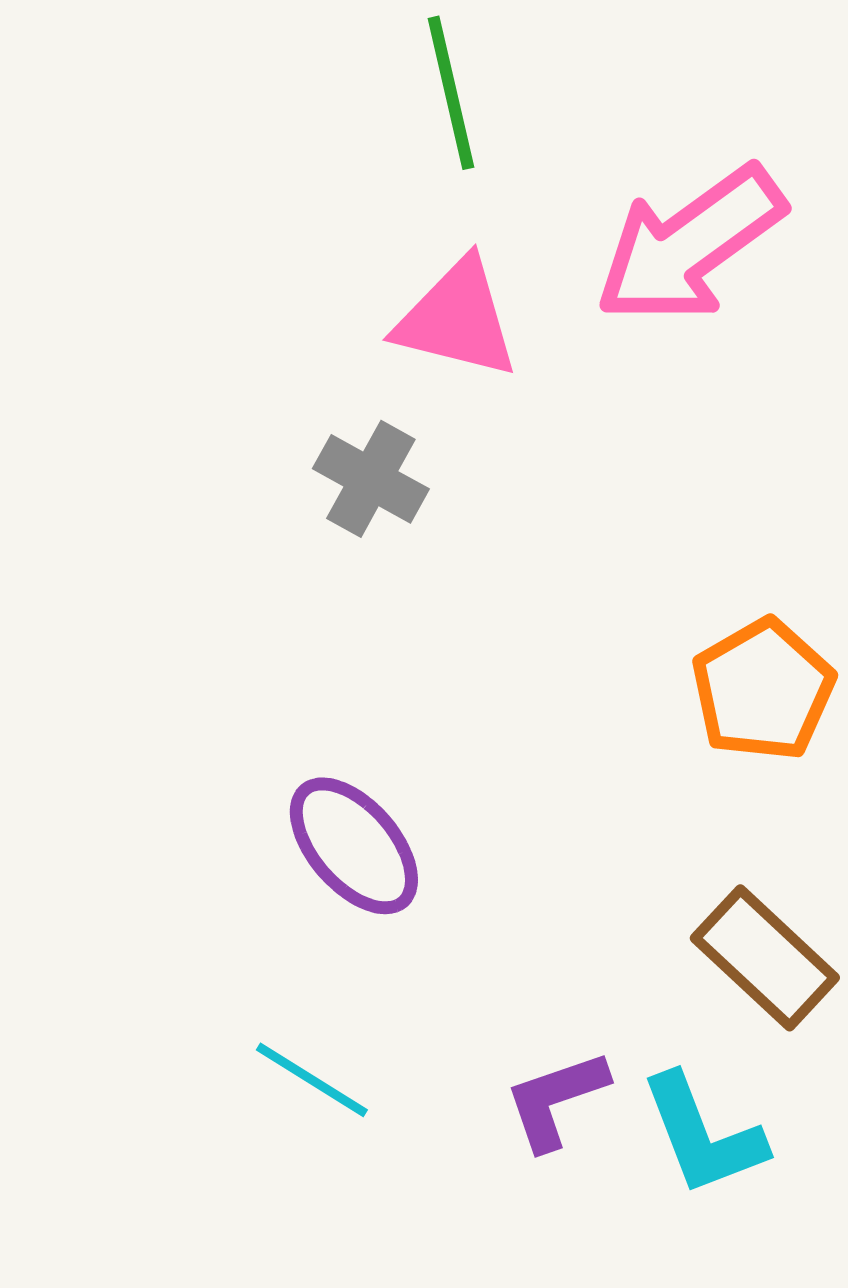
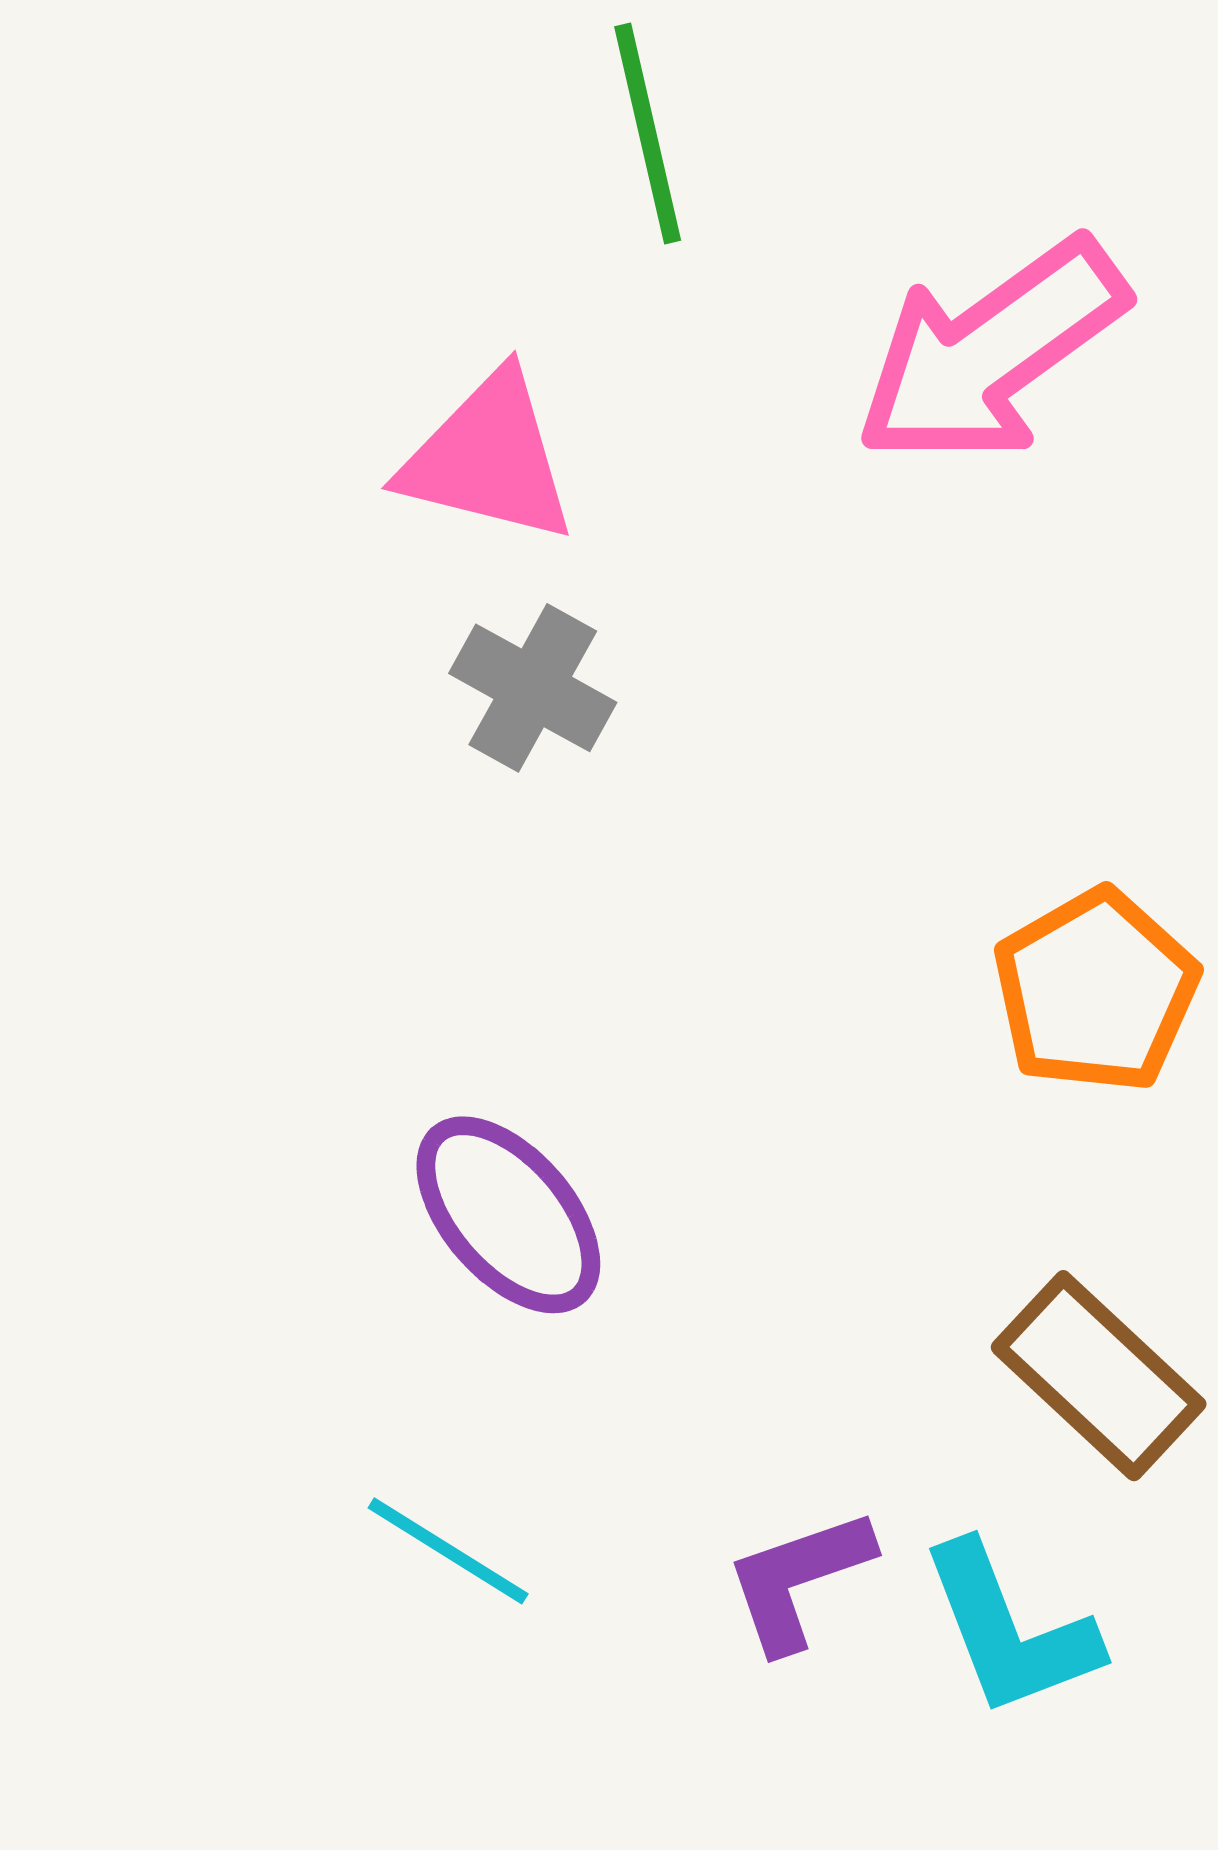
pink triangle: (457, 319) -> (488, 458), moved

